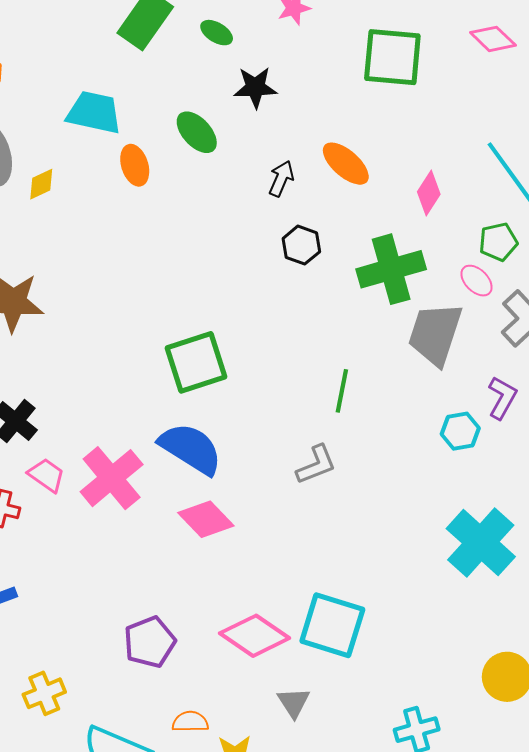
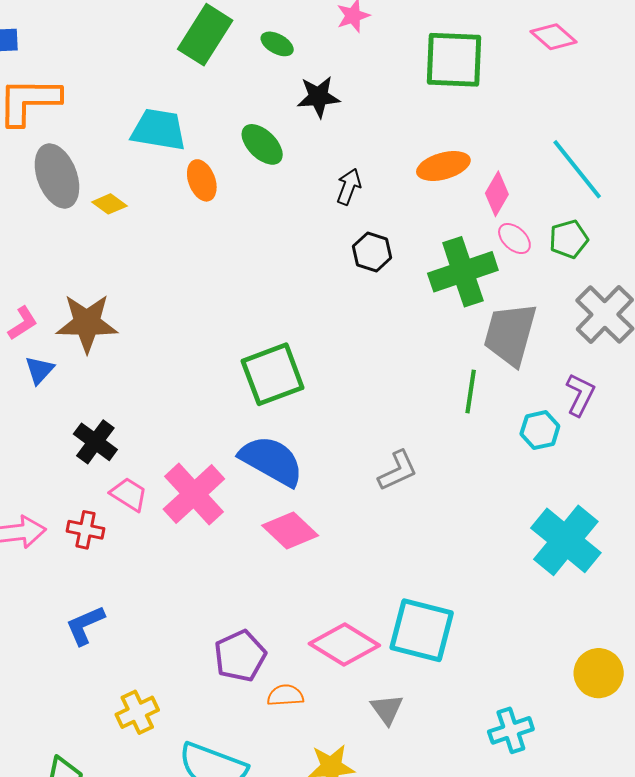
orange ellipse: (346, 164) -> (443, 166), moved, turned -54
yellow diamond: (41, 184) -> (109, 204), turned 64
pink ellipse: (477, 281) -> (514, 239), moved
green line: (342, 391) -> (471, 392), moved
orange semicircle: (190, 722) -> (285, 695), moved

